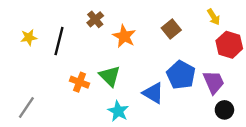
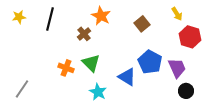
brown cross: (95, 19) -> (84, 34), moved
orange star: (124, 36) -> (101, 16), moved
yellow star: (29, 37) -> (19, 17), moved
black line: (59, 41) -> (50, 19), moved

